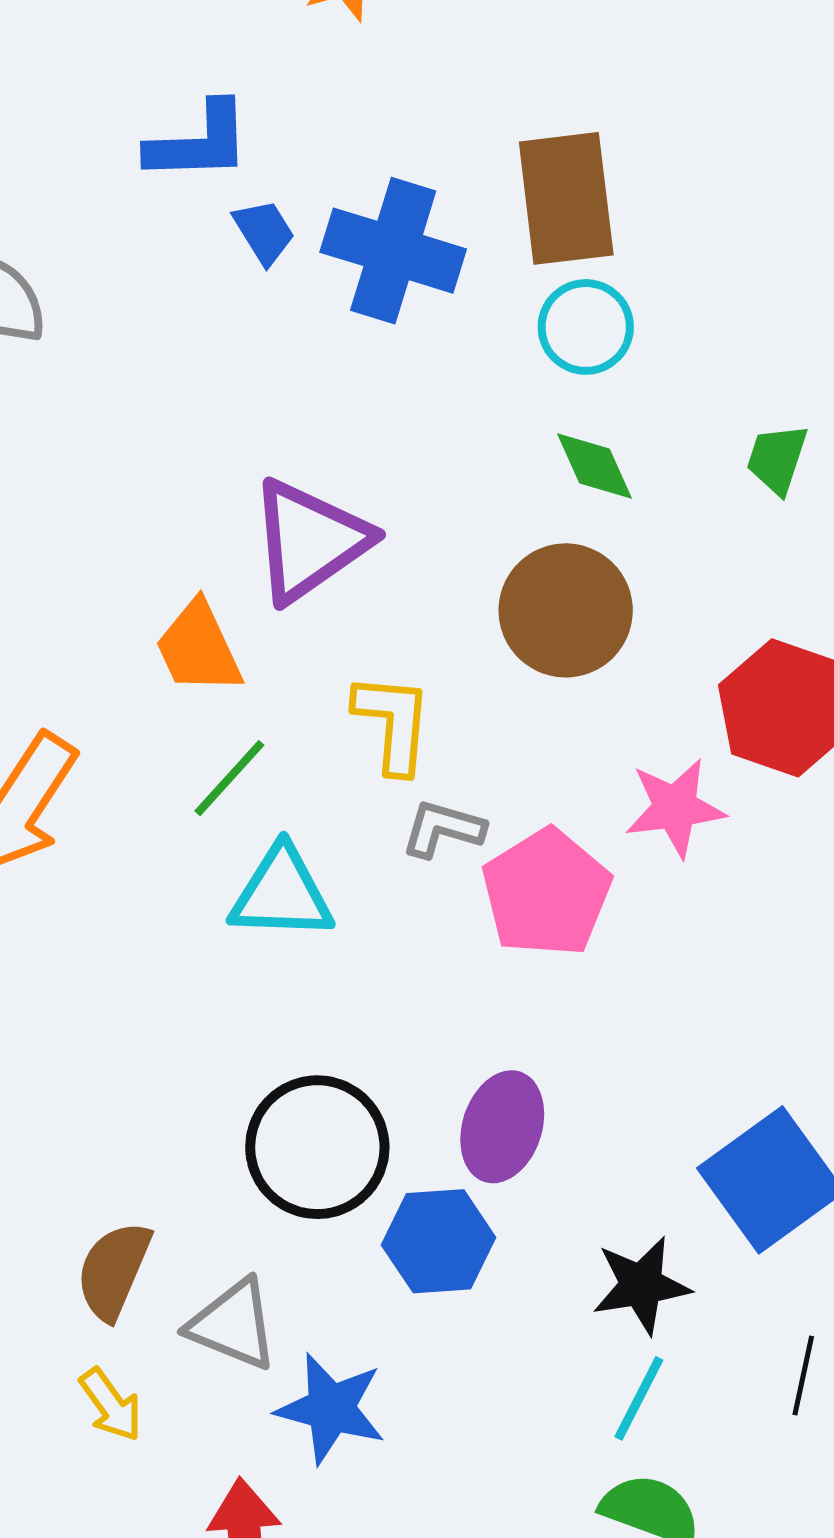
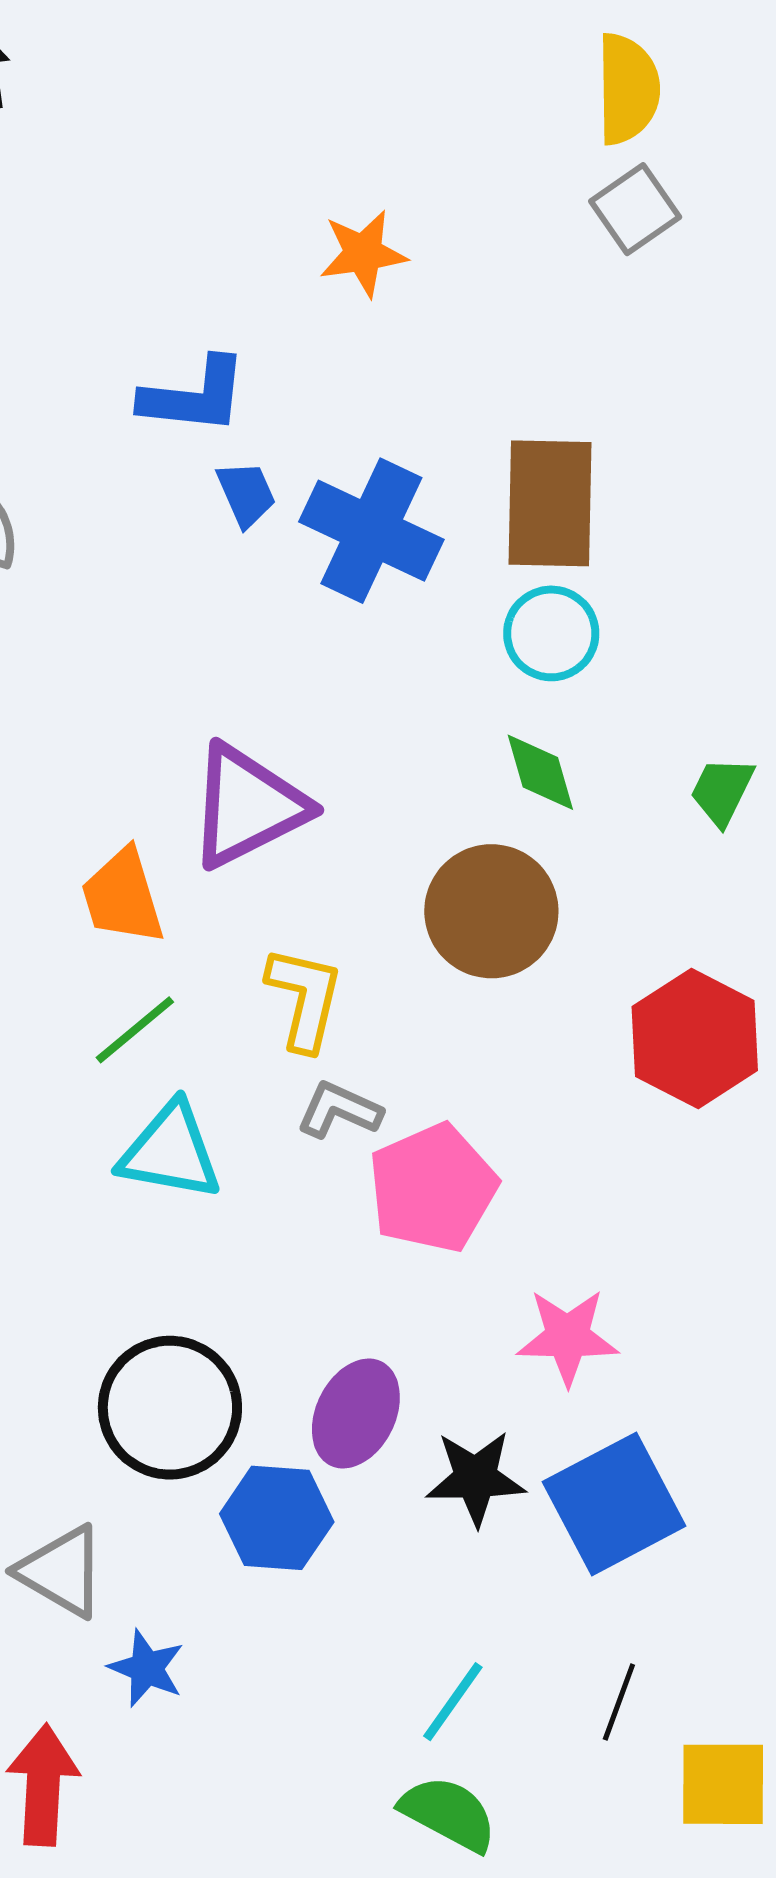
pink star: (675, 808) -> (568, 1337), moved
black star: (641, 1285) -> (476, 1478), moved
blue star: (331, 1408) -> (146, 1668), size x0.7

